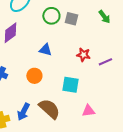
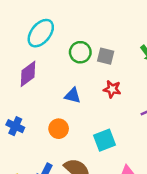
red star: (83, 55) -> (112, 89), moved
cyan square: (70, 85) -> (104, 140), turned -30

